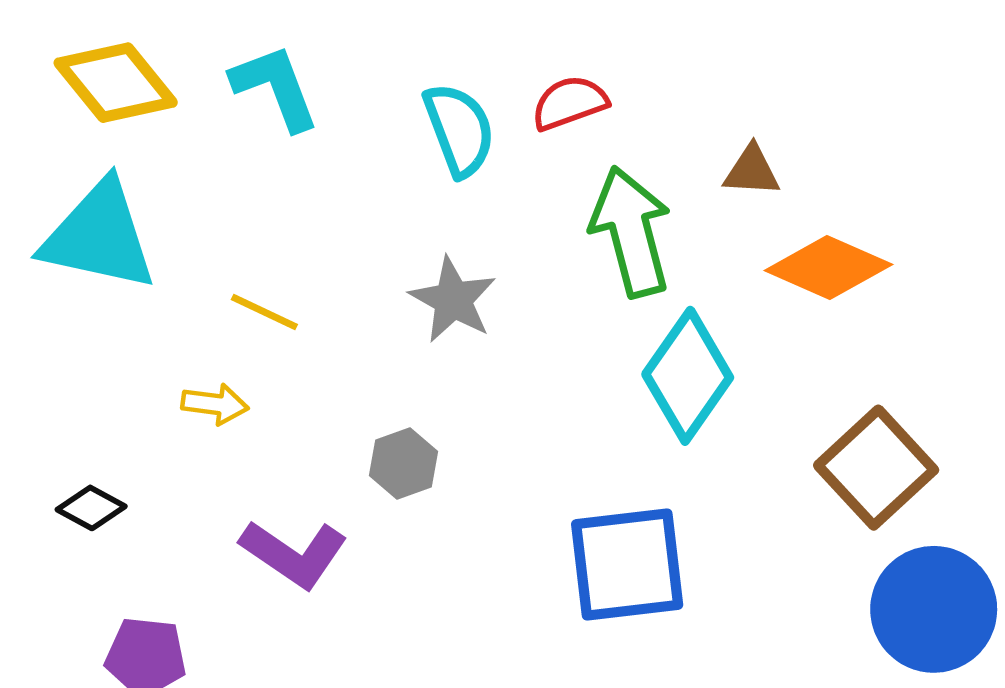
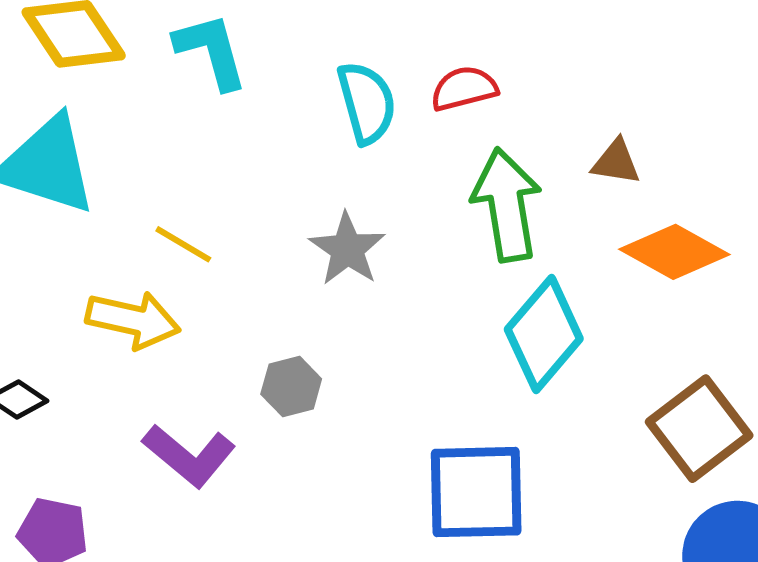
yellow arrow: (215, 404) -> (133, 320), size x1.6

